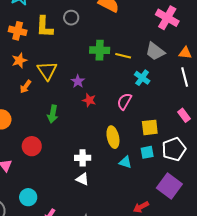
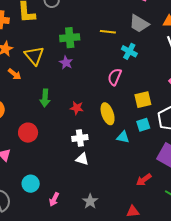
green cross: (100, 50) -> (70, 38), moved
orange arrow: (25, 87) -> (15, 74), turned -80
red star: (89, 100) -> (77, 108), moved

